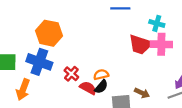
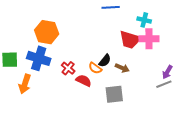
orange semicircle: (101, 75) -> (95, 68), turned -128
black semicircle: (101, 87) -> (105, 61), moved
brown arrow: (142, 93) -> (122, 68), moved

